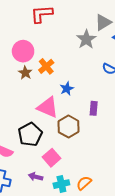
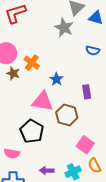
pink square: (51, 158) -> (85, 145), moved
orange semicircle: (84, 183) -> (94, 166), turned -63

